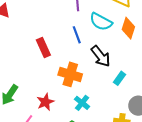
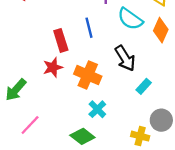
blue line: (77, 35) -> (89, 28), moved
red star: (45, 102) -> (53, 67), moved

